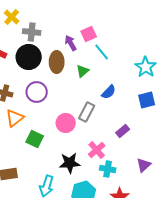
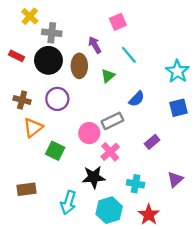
pink square: (89, 34) -> (118, 22), moved
gray rectangle: (87, 112) -> (112, 121), turned 36
pink cross: (97, 150) -> (110, 152), moved

